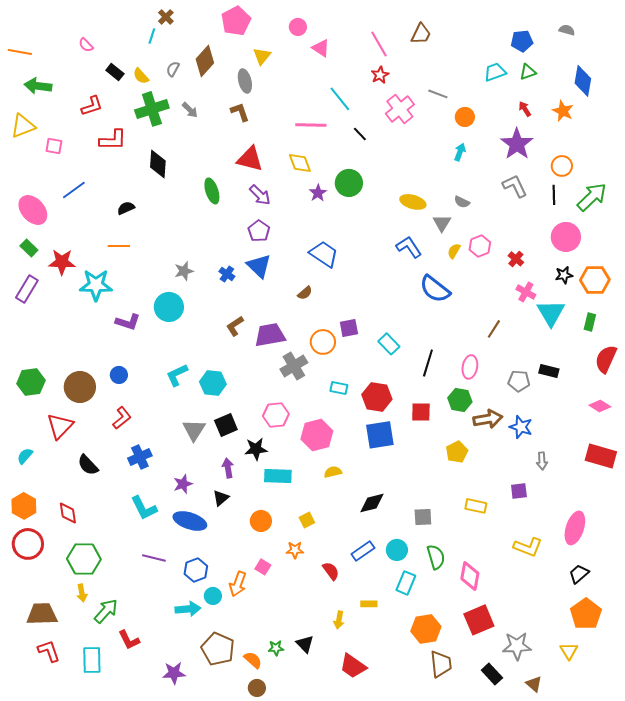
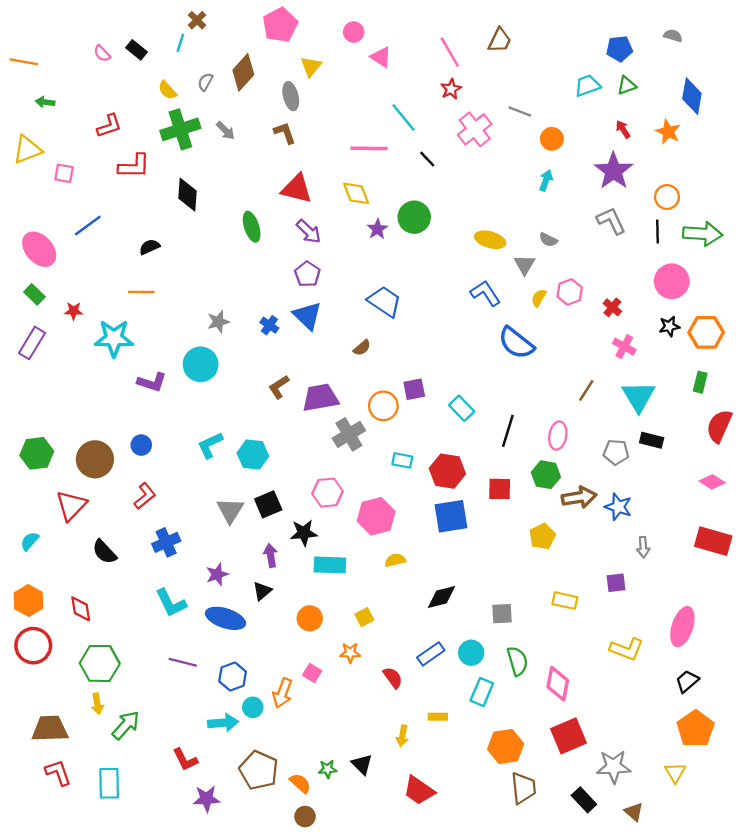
black rectangle: (115, 72) -> (136, 50), moved
green arrow: (38, 86) -> (45, 102), size x0.6
green arrow: (592, 197) -> (703, 234), turned 48
red star: (62, 262) -> (74, 311), size x0.6
cyan triangle: (551, 313) -> (638, 396), moved
red L-shape: (129, 640) -> (185, 760), moved

